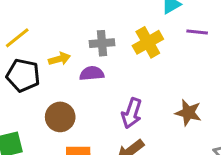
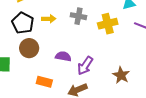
purple semicircle: (92, 73) -> (63, 56), moved
brown circle: (60, 117) -> (29, 48), moved

